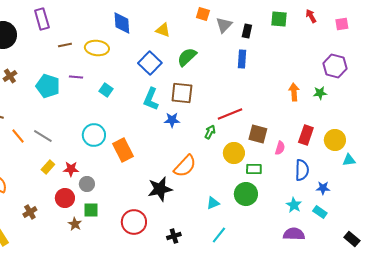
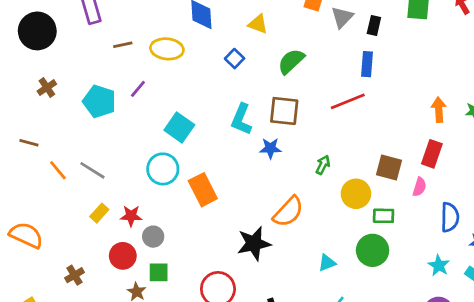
blue square: (150, 63) -> (235, 59), moved, size x0.6
purple line: (76, 77) -> (138, 89), turned -56
cyan square: (106, 90) -> (179, 128), moved, size x1.5
red line: (230, 114) -> (348, 101), moved
red rectangle: (306, 135) -> (432, 154), moved

